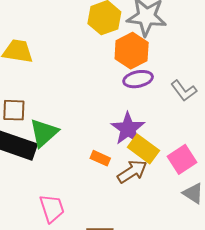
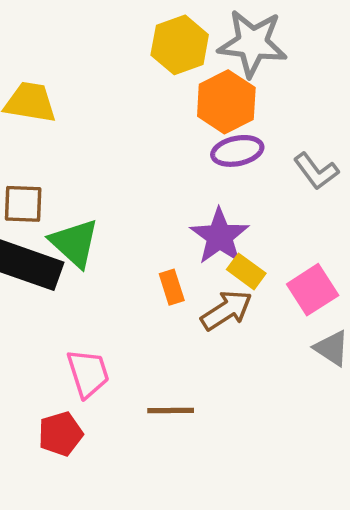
green triangle: (44, 133) -> (75, 243), turned -36
yellow rectangle: (143, 149) -> (246, 271), size x0.7
orange rectangle: (100, 158) -> (172, 287), turned 48

